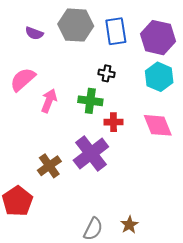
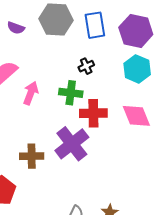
black cross: (106, 73) -> (86, 66), turned -35
red cross: (113, 122) -> (93, 113), size x1.5
brown cross: (49, 166) -> (32, 156), turned 35

